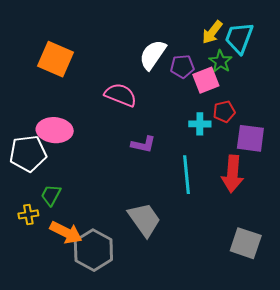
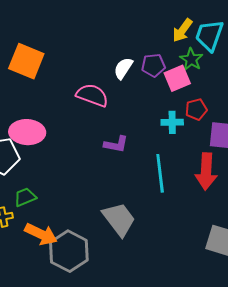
white semicircle: (153, 55) -> (123, 68), moved, size x0.7
green trapezoid: (51, 195) -> (25, 197), turned 40

